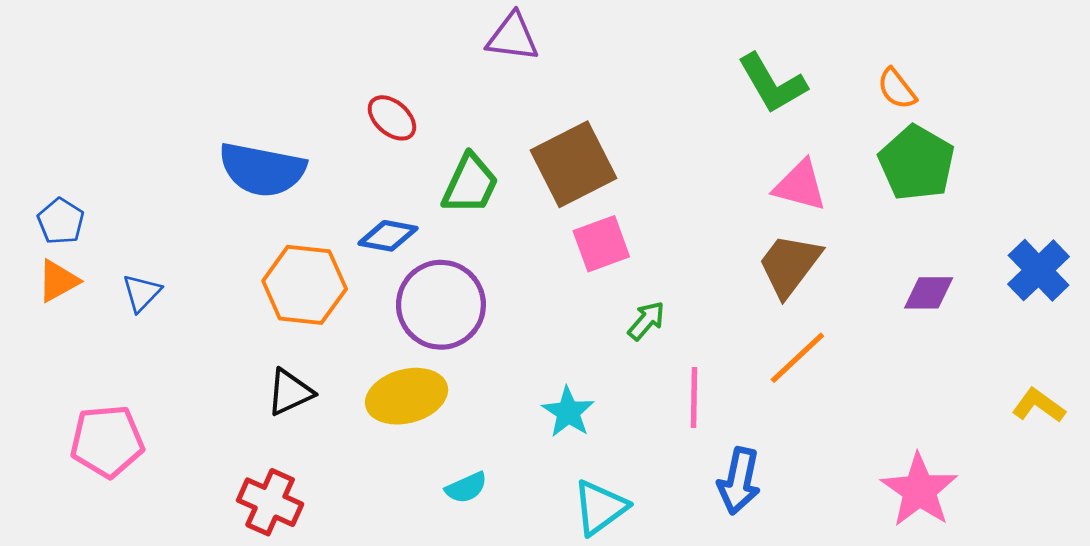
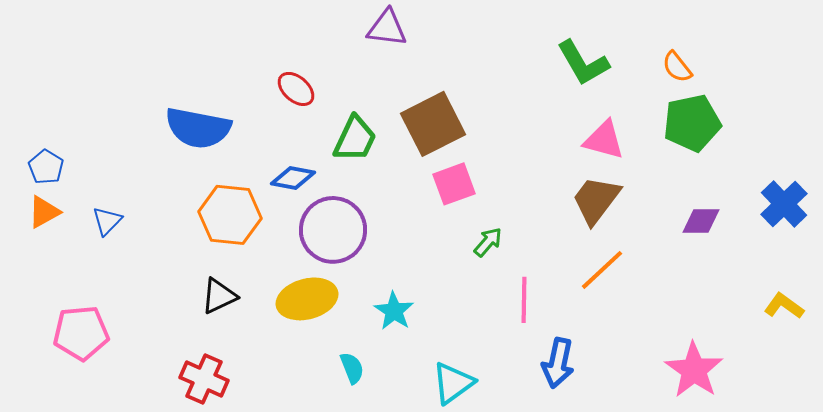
green pentagon: (917, 163) -> (692, 123), turned 30
cyan star: (568, 412) -> (394, 311), moved
cyan semicircle: (466, 488) -> (352, 368), turned -88

